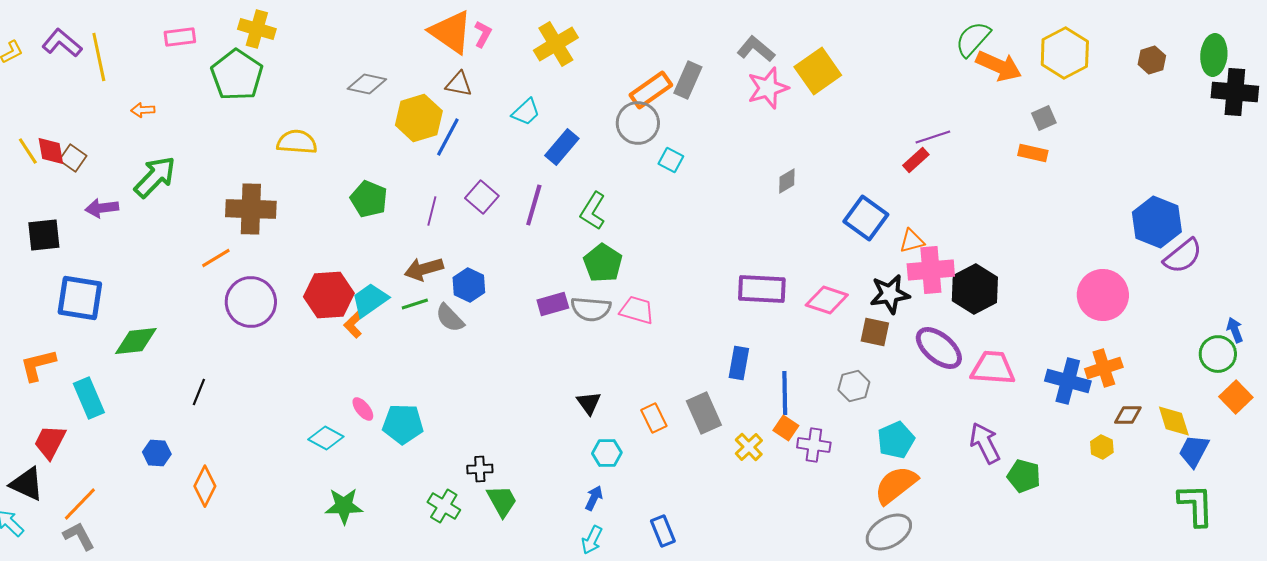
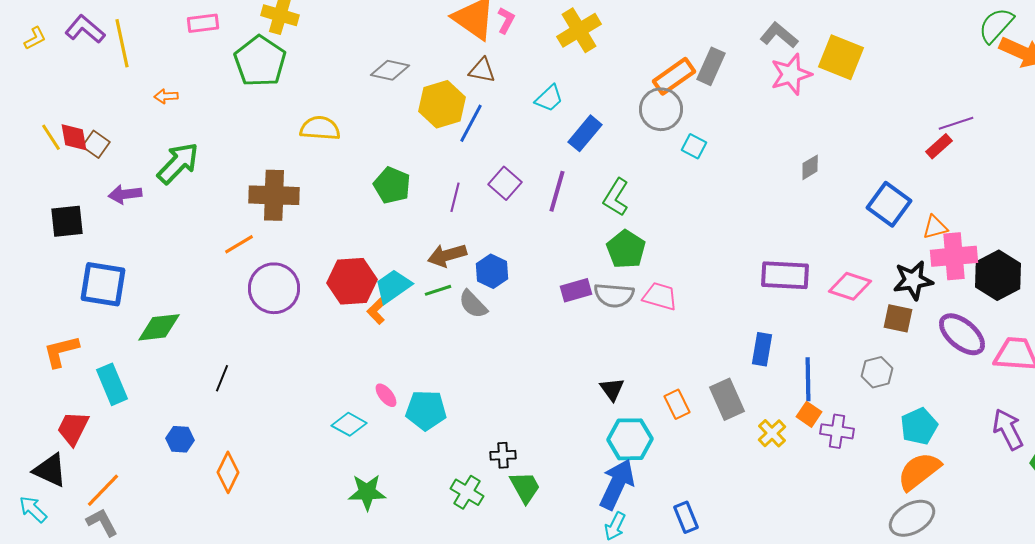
yellow square: (818, 71) -> (841, 57), turned -33
cyan hexagon: (607, 453) -> (630, 439), size x1.5
blue arrow: (594, 498) -> (617, 484), size x2.0

